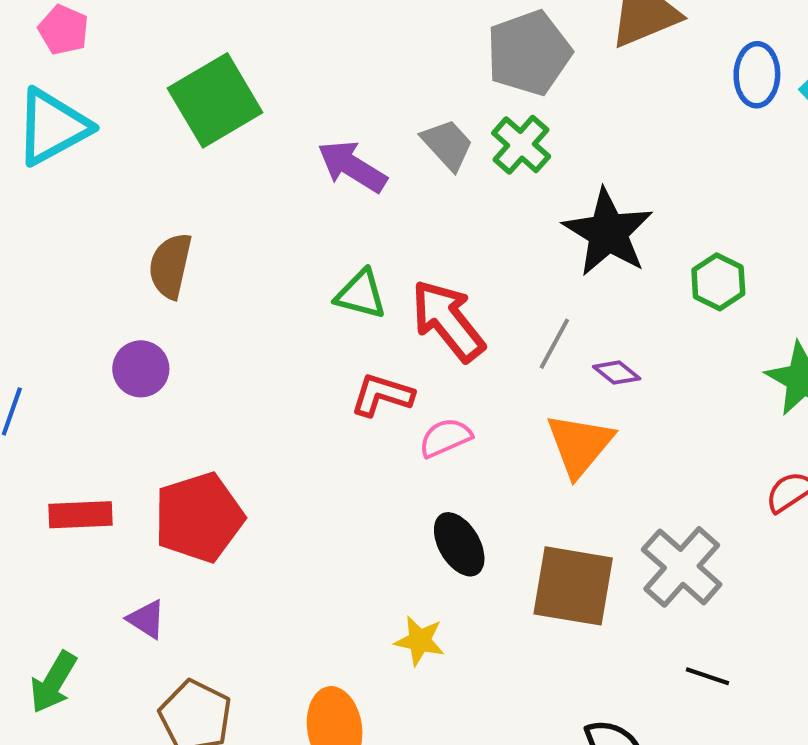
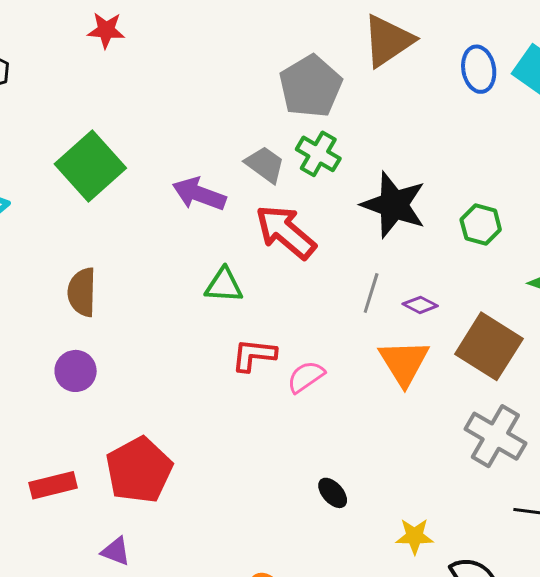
red arrow: (448, 321) -> (286, 232), moved
black ellipse: (459, 544) -> (333, 493), moved, size x0.7
brown square: (573, 586) -> (489, 346), moved, turned 34
yellow star: (420, 641) -> (415, 536), moved

